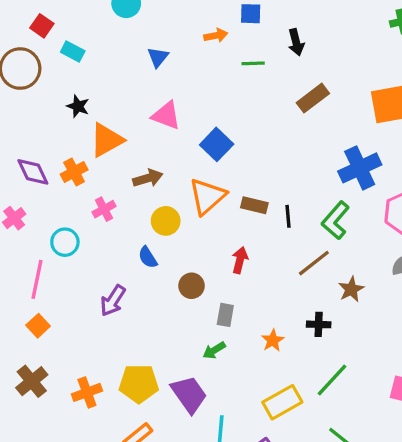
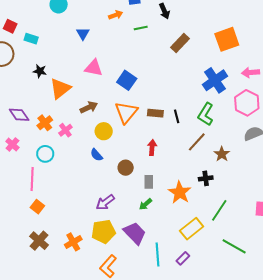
orange cross: (74, 172) -> (45, 123), moved
purple arrow: (113, 301) -> (105, 202), moved, turned 30
orange star: (273, 340) -> (180, 192), size x1.6

